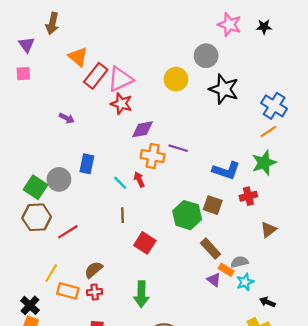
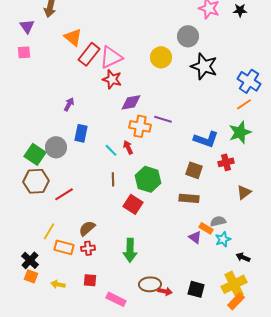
purple arrow: (67, 118) -> (69, 104), moved, turned -88
green hexagon: (187, 215) -> (148, 179), moved
brown rectangle: (211, 249) -> (189, 198), moved, turned -42

